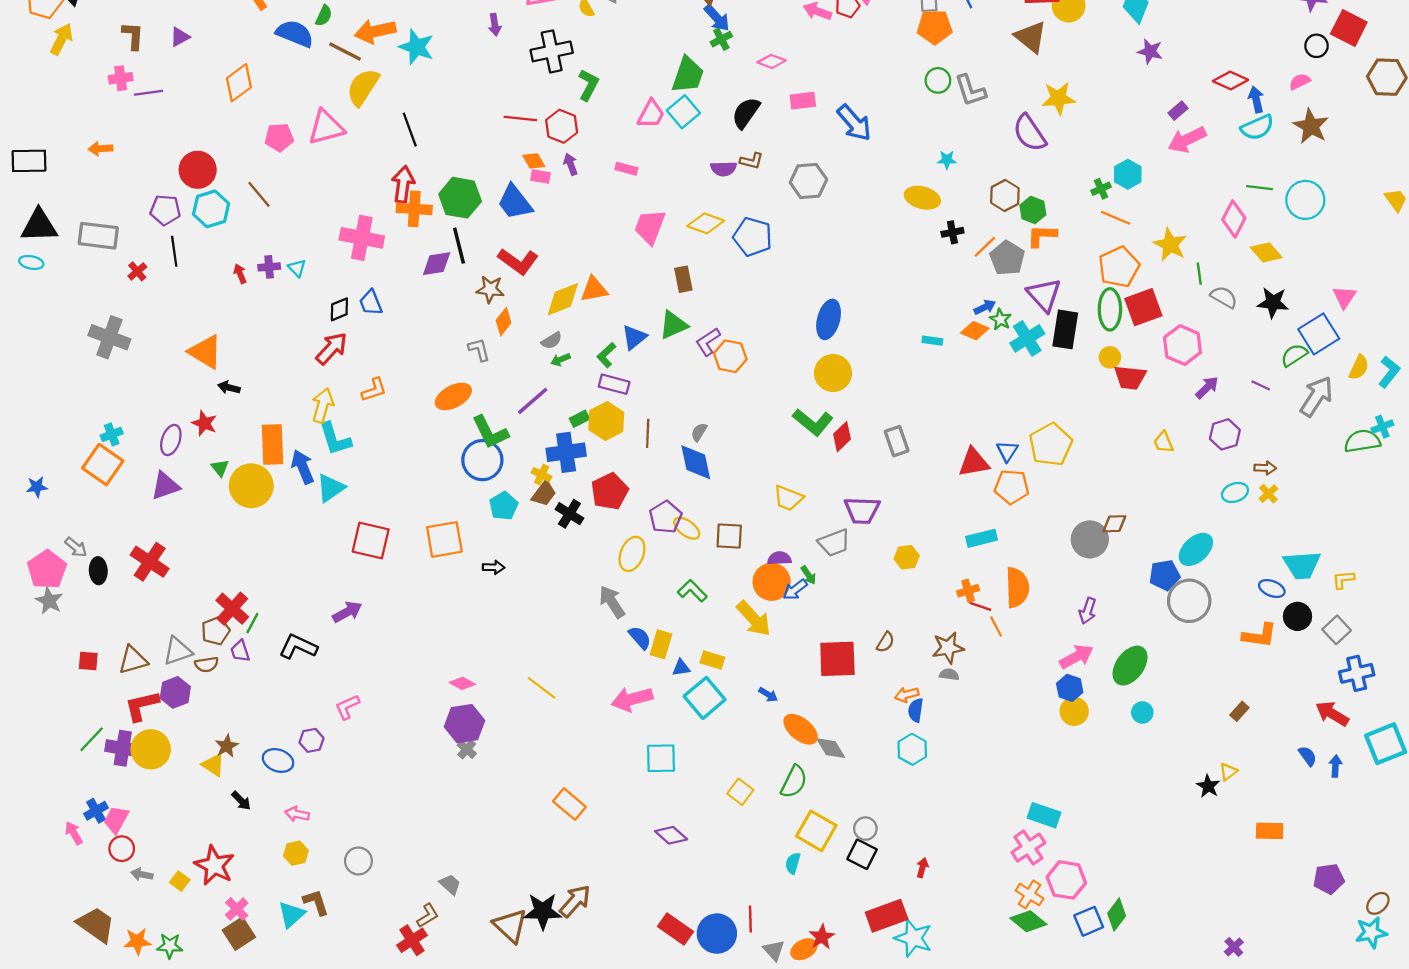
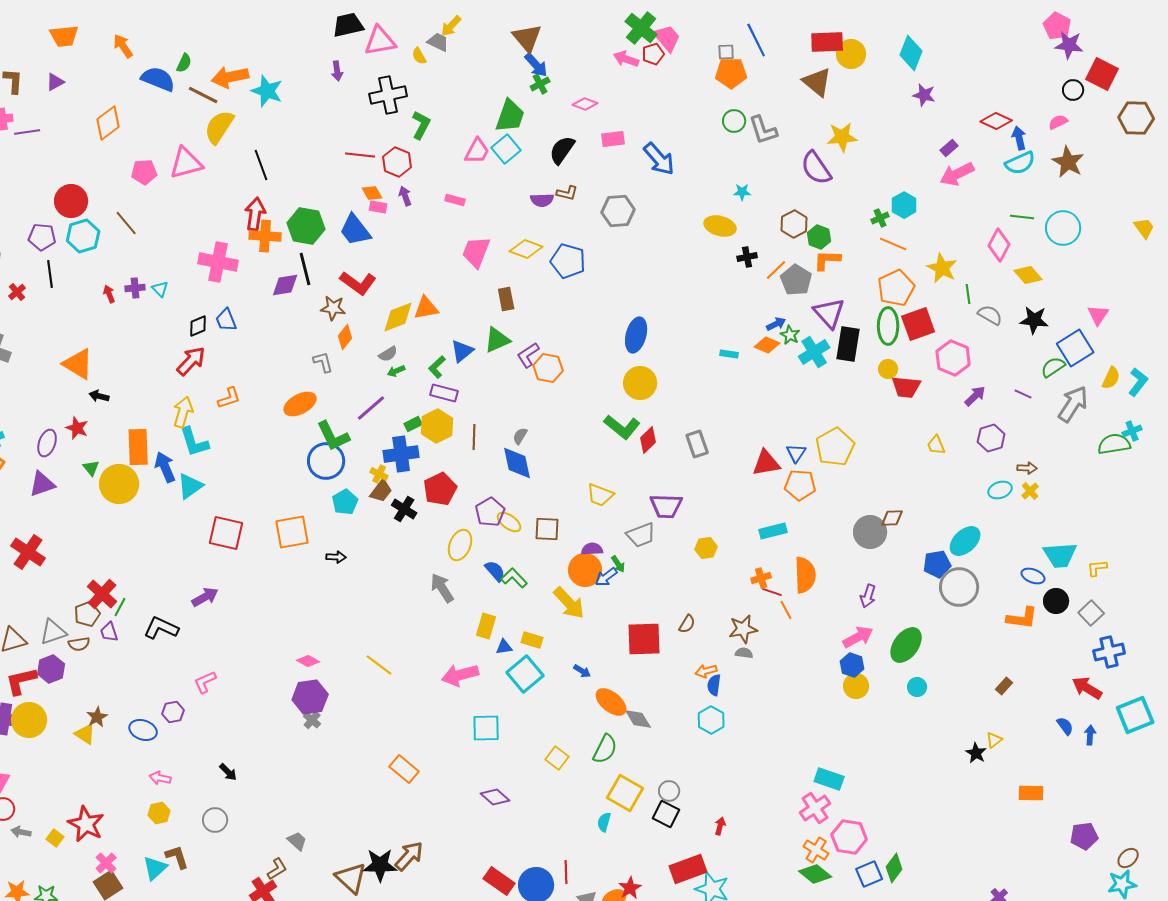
blue semicircle: (640, 638) -> (495, 571), moved
black arrow: (241, 801) -> (228, 772), moved

